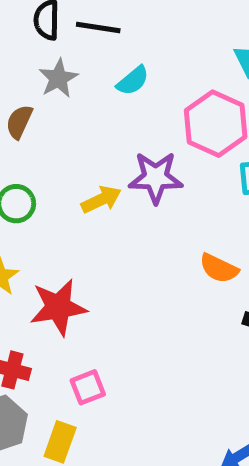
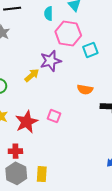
cyan semicircle: (133, 81) -> (49, 14), moved, turned 144
pink square: (88, 387) -> (54, 116), moved, turned -32

